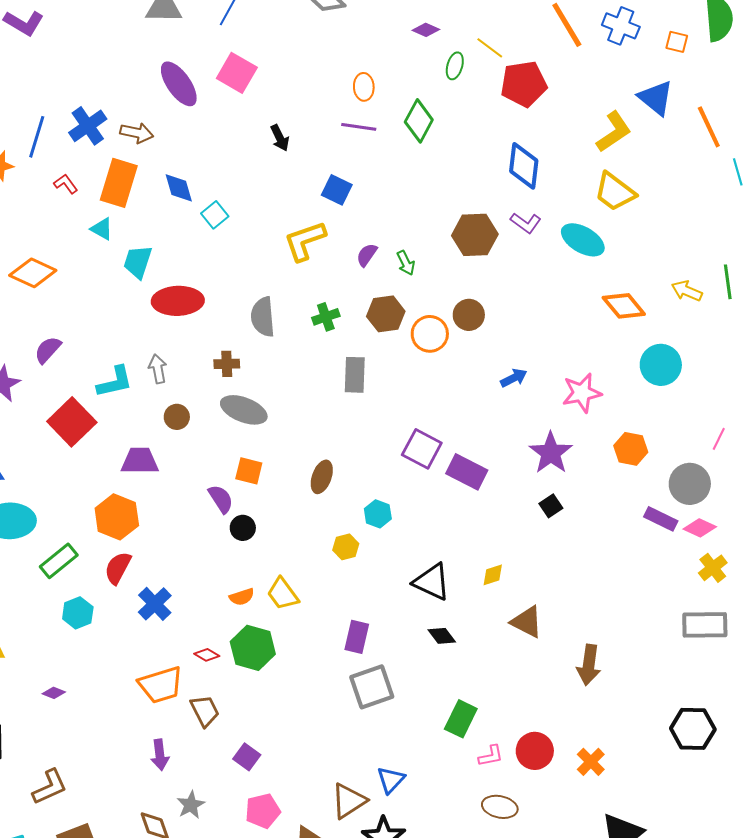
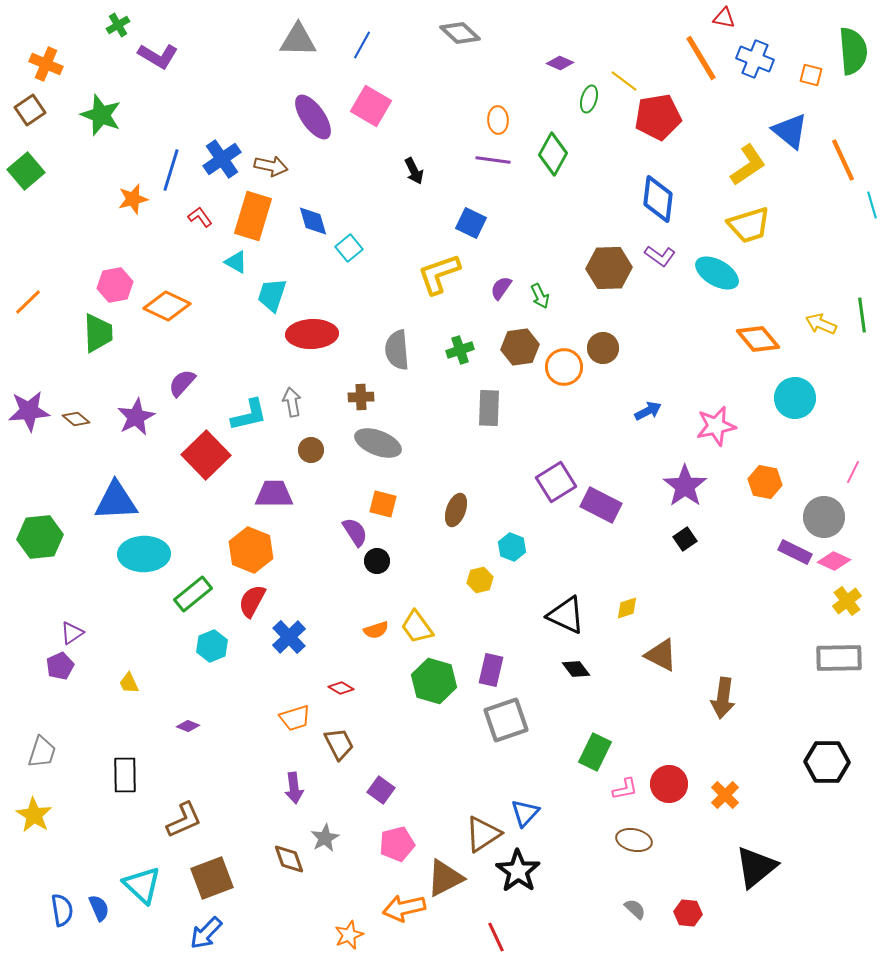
yellow trapezoid: (615, 192) -> (749, 225), turned -54
purple square: (422, 449) -> (556, 482), turned 30
green hexagon: (253, 648) -> (434, 681), moved
orange trapezoid: (161, 685) -> (295, 718), size x0.7

